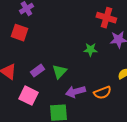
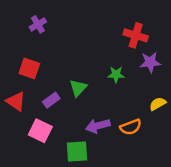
red square: (19, 33) -> (29, 68), moved
green triangle: (59, 72) -> (78, 88), moved

